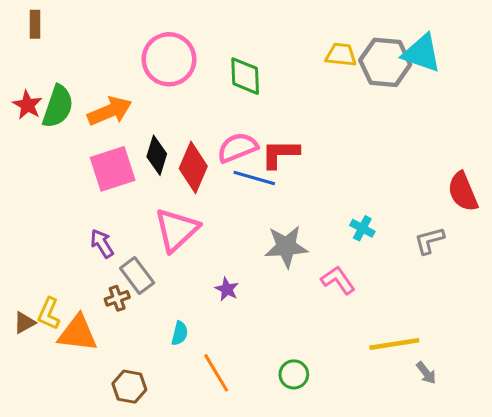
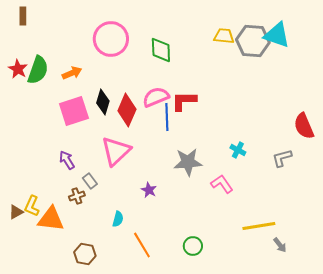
orange arrow: (110, 111) -> (72, 73), size x0.7
blue line: (254, 178) -> (167, 117), turned 72
gray rectangle: (137, 275) -> (90, 181), size x0.7

